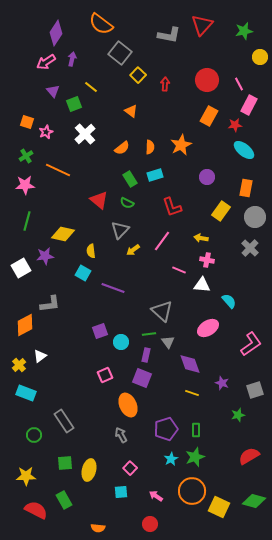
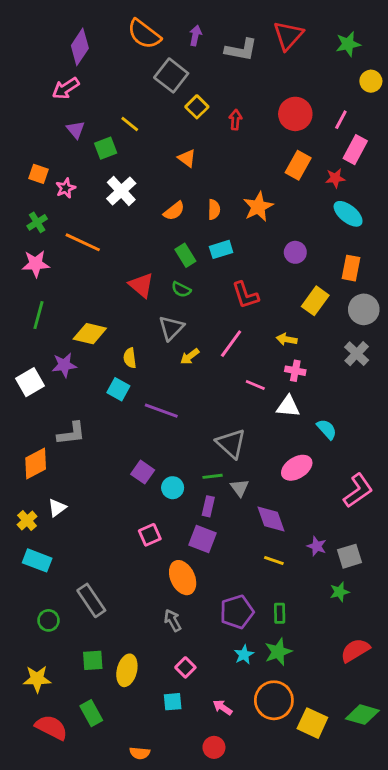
purple arrow: (72, 59) -> (195, 35), moved
pink line: (239, 84) -> (341, 120), turned 56
purple square: (100, 331) -> (143, 472), turned -35
gray square: (255, 390) -> (349, 556), moved

